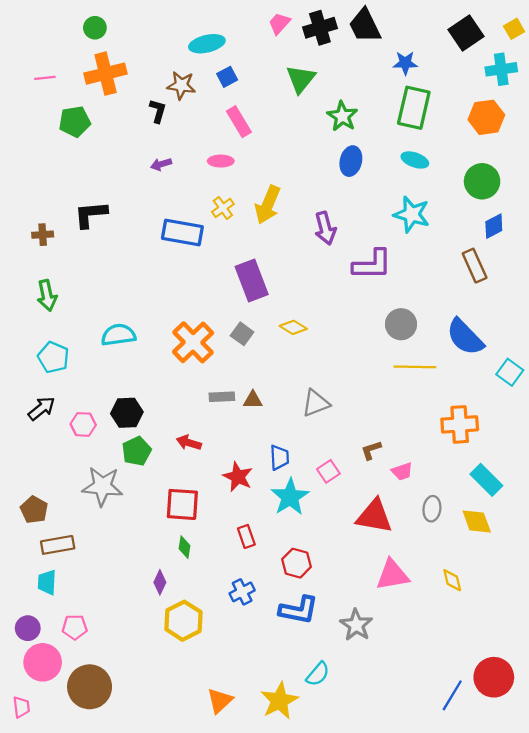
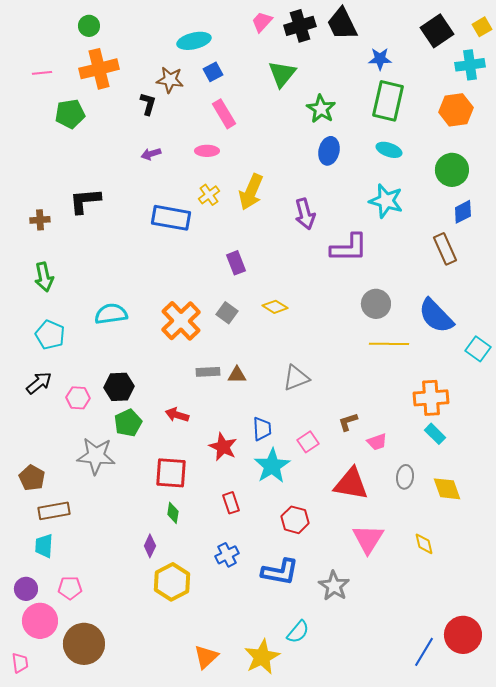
purple rectangle: (252, 280) -> (236, 263), size x0.6
cyan rectangle: (486, 480) -> (435, 434), moved, size x0.7
red hexagon: (296, 563) -> (295, 520), moved
pink triangle: (392, 575) -> (368, 539), turned -48

